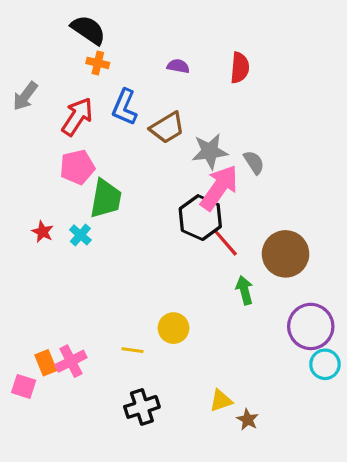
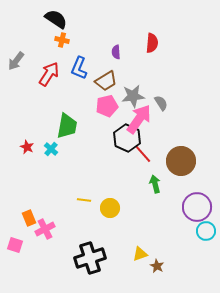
purple semicircle: (178, 66) -> (116, 52), moved, turned -104
pink pentagon: (77, 167) -> (107, 106), moved
yellow line: (132, 350) -> (84, 200), moved
orange rectangle: (46, 363) -> (29, 218), moved
black cross: (142, 407) -> (90, 258), size x1.4

